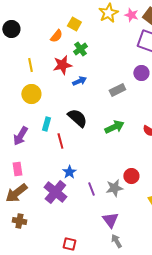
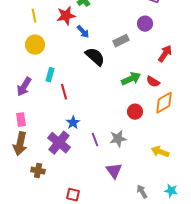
blue arrow: (79, 81) -> (83, 32), turned 72
black semicircle: (77, 118) -> (95, 57), moved
green arrow: (114, 127) -> (131, 79), moved
red circle: (131, 176) -> (135, 112), moved
brown arrow: (16, 193) -> (20, 144), turned -40
brown cross: (19, 221) -> (38, 171), moved
gray arrow: (116, 241) -> (142, 192), moved

